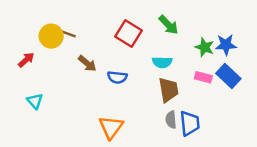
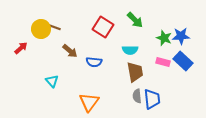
cyan triangle: (35, 101) -> (52, 81), moved

